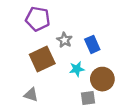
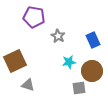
blue rectangle: (92, 44) -> (93, 40), moved
brown square: (42, 59) -> (15, 61), moved

